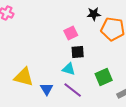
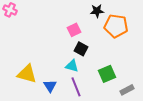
black square: (78, 52) -> (81, 49), turned 32
purple line: (73, 90) -> (76, 87), turned 30

